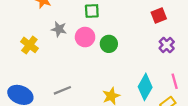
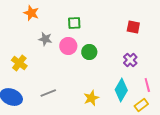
red square: (159, 16) -> (133, 27), turned 32
yellow cross: (29, 45) -> (19, 63), moved
purple cross: (167, 45) -> (130, 60), moved

